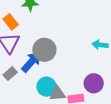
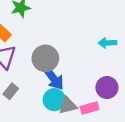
blue arrow: (31, 62) -> (53, 78), moved, turned 110

